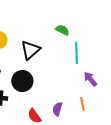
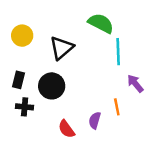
green semicircle: (62, 30) -> (101, 23), size x1.5
orange line: (82, 104) -> (117, 107), moved

